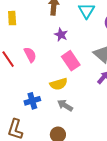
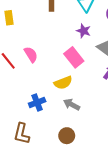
purple star: (61, 35) -> (84, 31), moved

